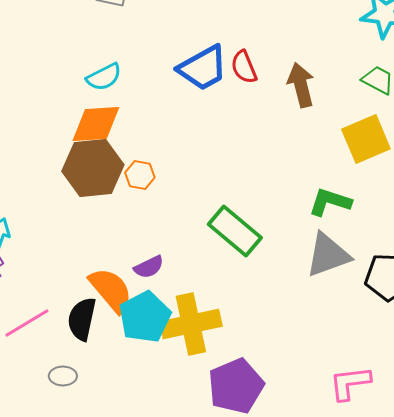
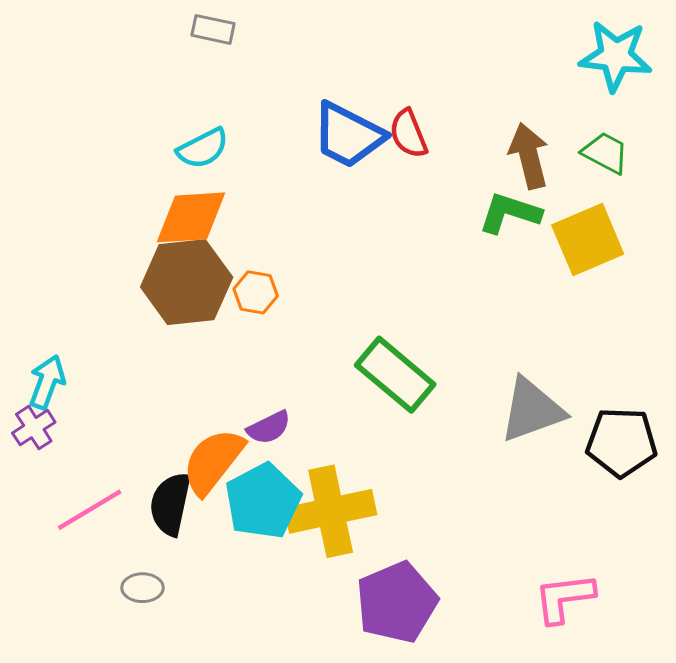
blue trapezoid: (203, 68) -> (348, 135), turned 56
brown arrow: (301, 85) -> (529, 156), moved
green L-shape: (330, 202) -> (510, 213), moved
orange semicircle: (111, 290) -> (213, 461), turned -102

